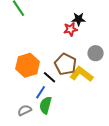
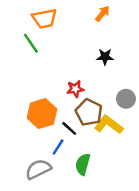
red star: (71, 29) -> (75, 89), moved
green semicircle: (46, 105) -> (83, 164), moved
gray semicircle: (25, 110) -> (38, 169), size x1.5

